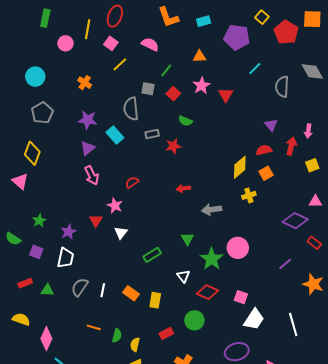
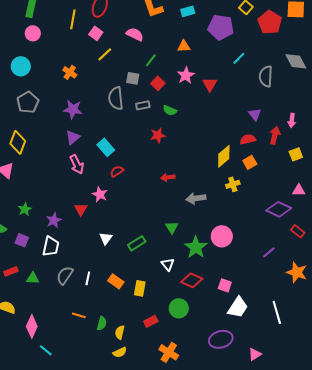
pink circle: (65, 43) -> (33, 33), moved
gray rectangle: (152, 134) -> (143, 105), moved
cyan rectangle: (115, 135) -> (106, 147), moved
white triangle: (121, 233) -> (106, 238), moved

